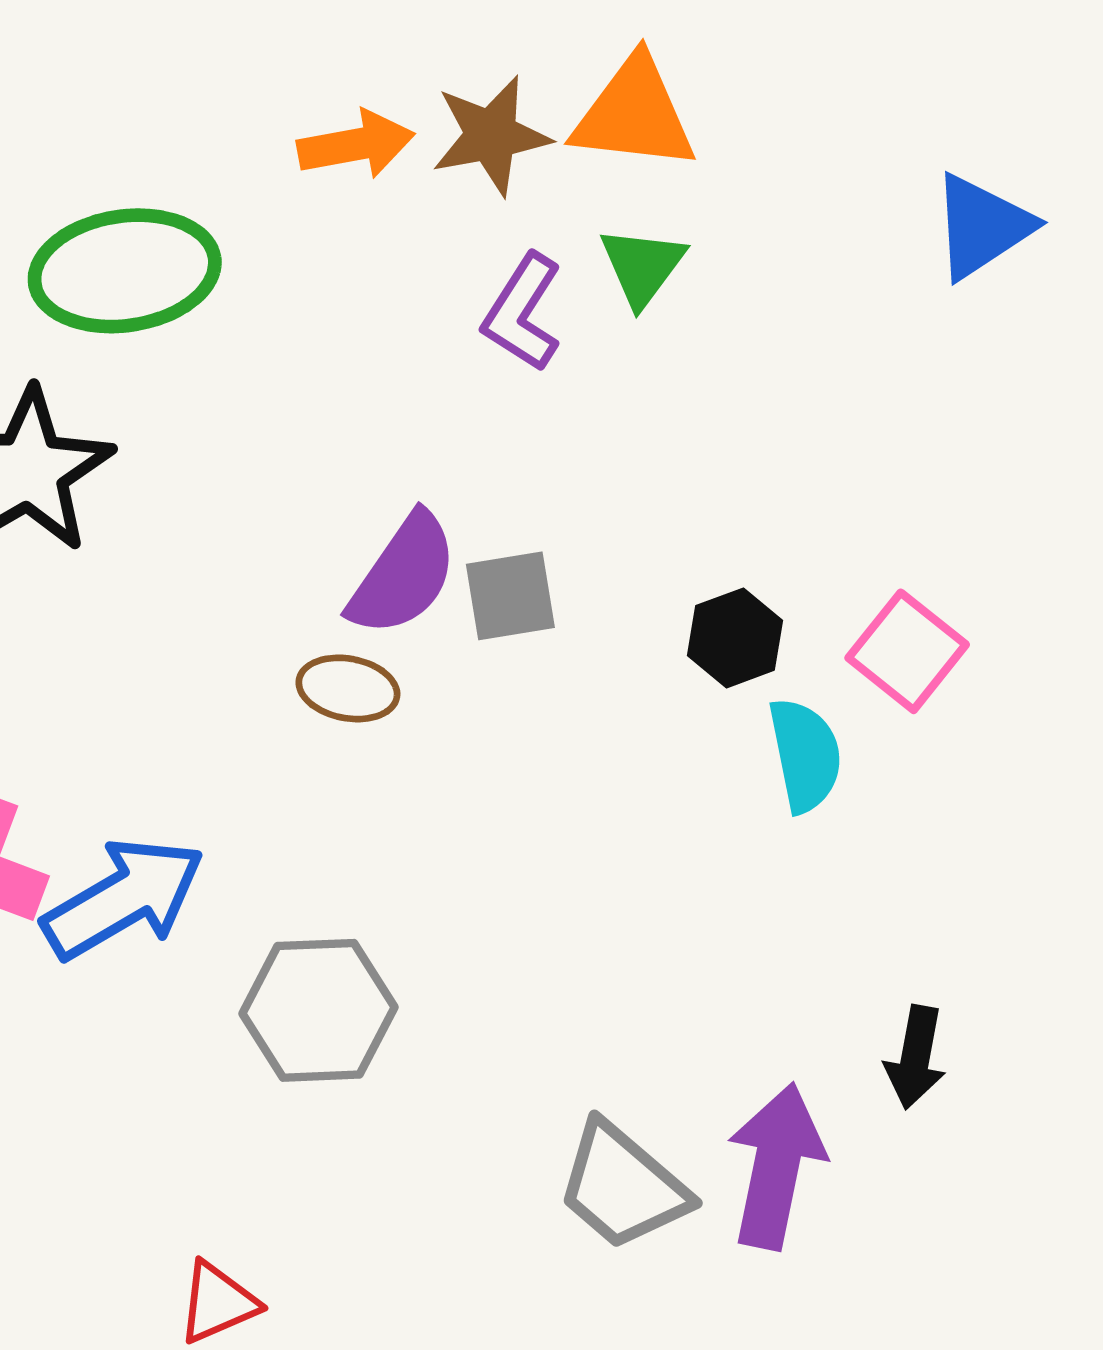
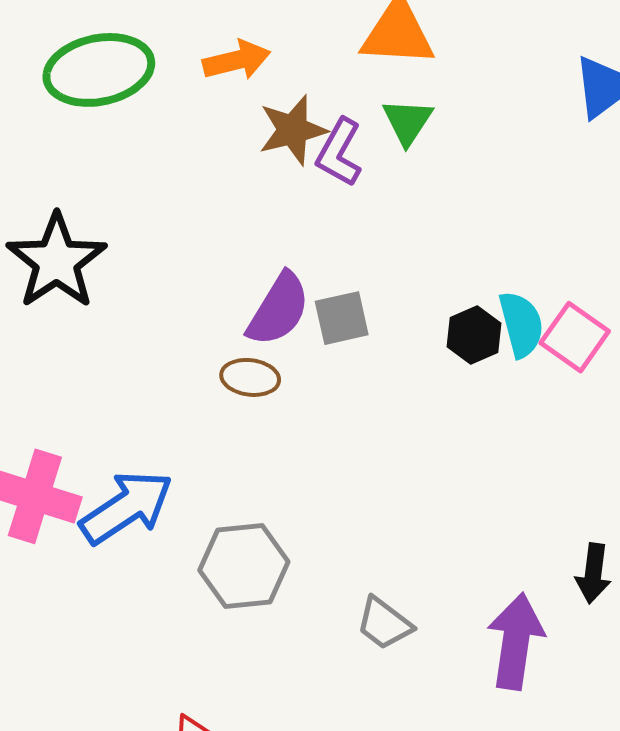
brown star: (491, 135) -> (293, 130), moved
green ellipse: (125, 271) -> (99, 70), moved
cyan semicircle: (805, 755) -> (521, 324), moved
gray trapezoid: (623, 1186) -> (384, 623), moved, size x0.7

